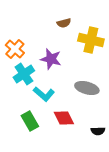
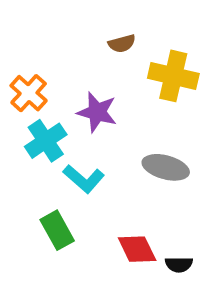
red diamond: (64, 118) -> (137, 249), moved
black semicircle: (98, 131) -> (179, 264), moved

